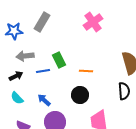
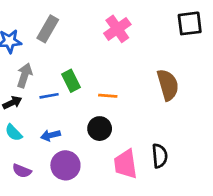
gray arrow: (25, 56) -> (25, 75), turned 114
black semicircle: (124, 91) -> (160, 156), moved
blue arrow: (44, 100) -> (50, 135), turned -56

